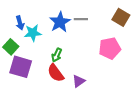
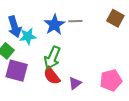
blue arrow: (20, 23) -> (15, 27), size x1.5
pink pentagon: (110, 48) -> (111, 80), moved
green arrow: (57, 55) -> (52, 58), size x1.6

